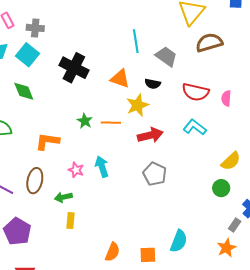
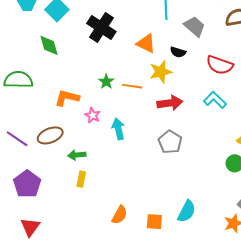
pink star: (76, 170) -> (93, 115), moved
brown ellipse: (35, 181) -> (50, 135), turned 50

